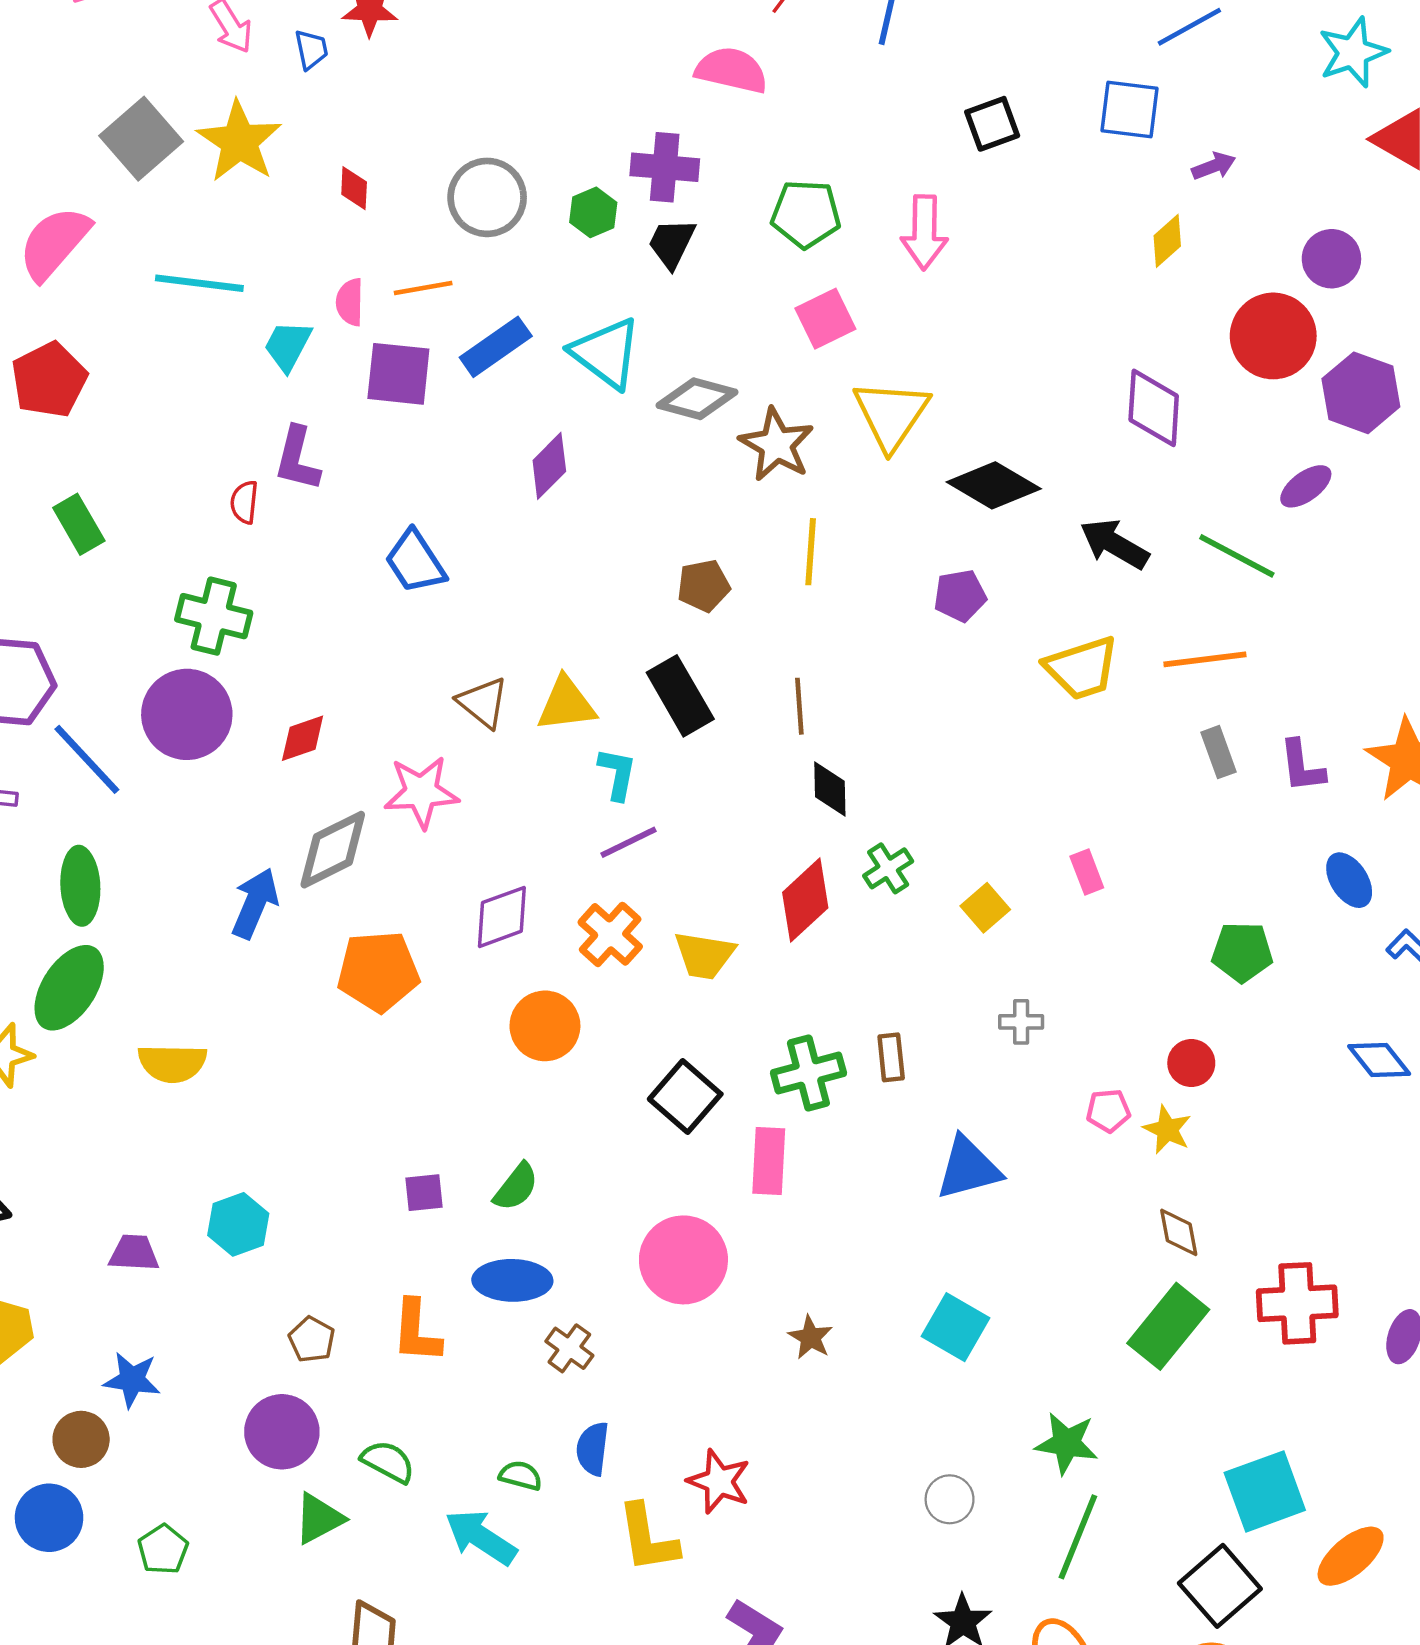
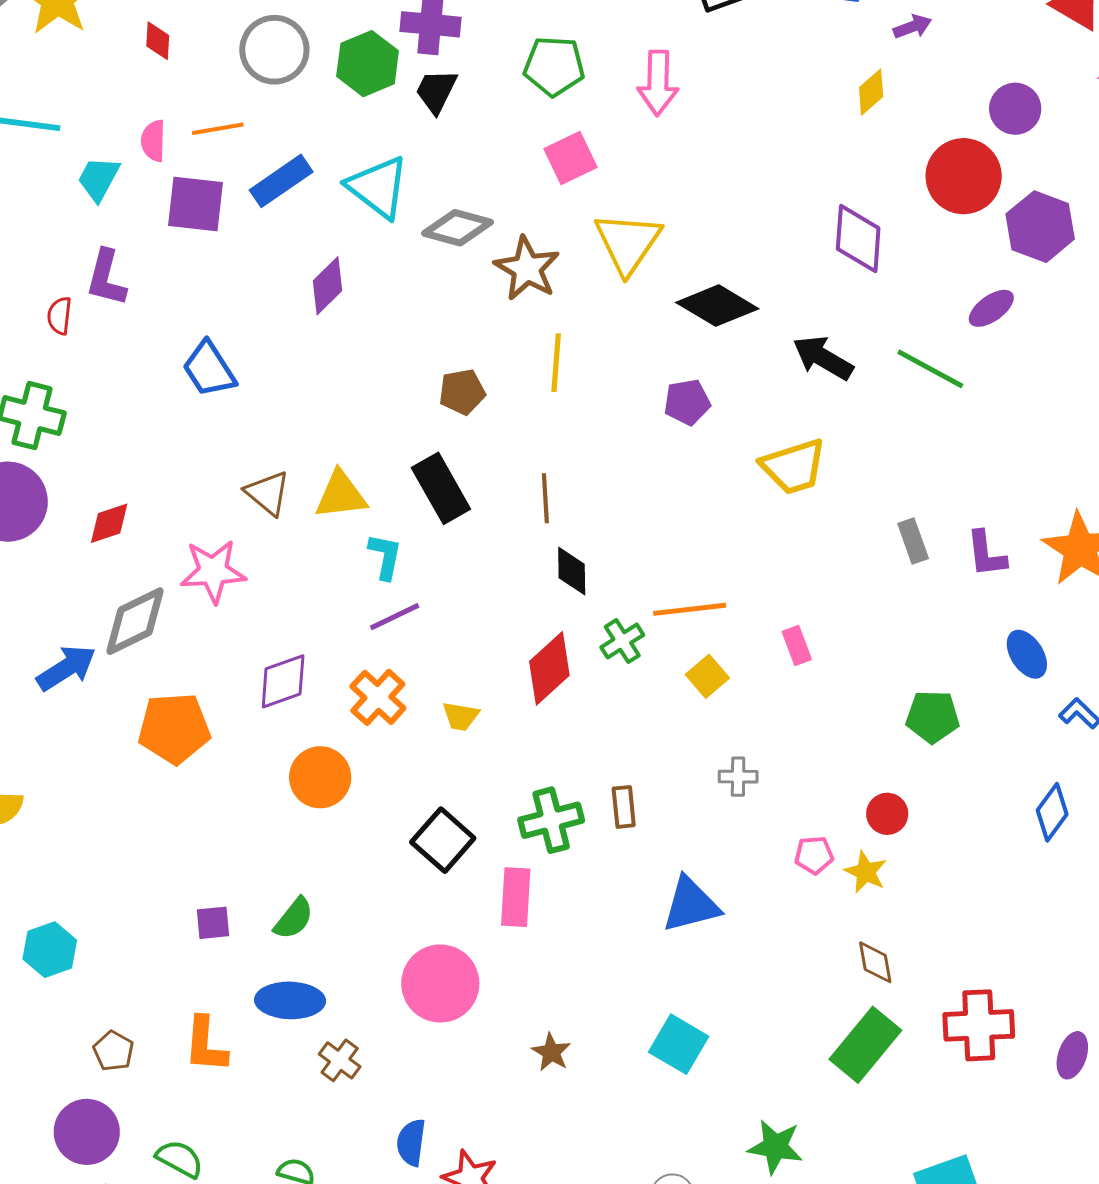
green hexagon: (593, 212) -> (368, 64), size x1.5
orange line: (1205, 659) -> (690, 609), moved
blue arrow: (255, 903) -> (66, 668), turned 34
yellow trapezoid: (704, 955) -> (461, 716), size x0.7
blue diamond: (1379, 1060) -> (1052, 812), turned 74
blue semicircle: (593, 1449) -> (411, 1142), moved

